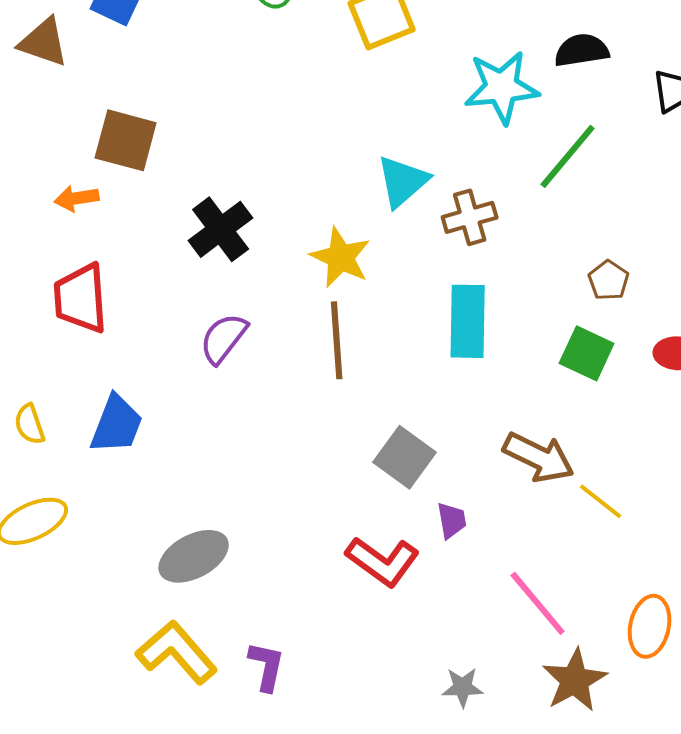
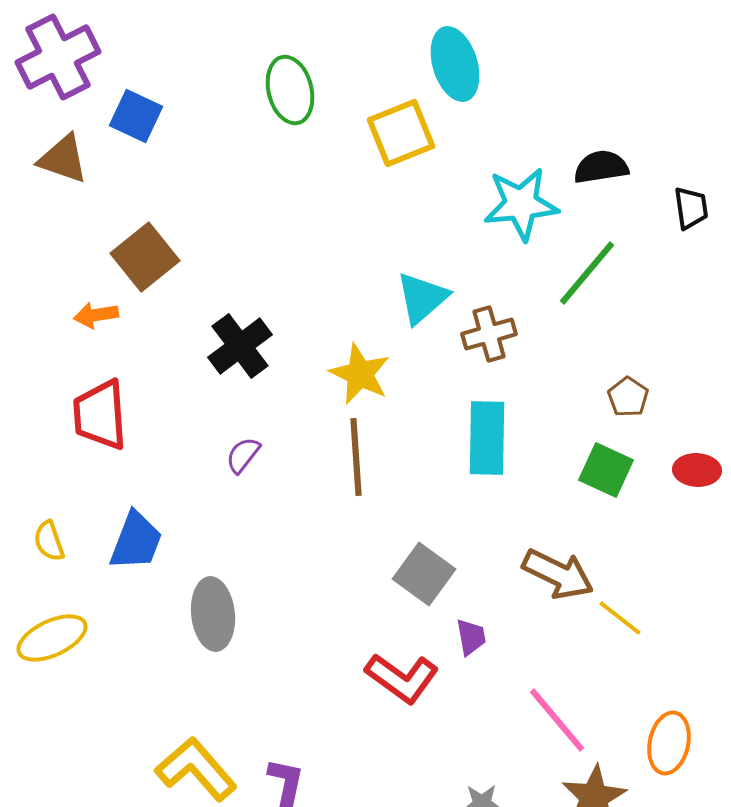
brown square: (126, 140) -> (145, 257), turned 36
purple semicircle: (224, 338) -> (243, 455), size x0.7
gray ellipse: (194, 556) -> (213, 614), moved, turned -68

